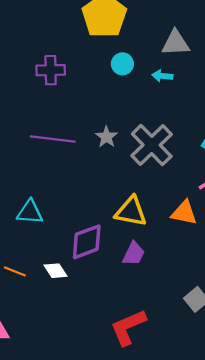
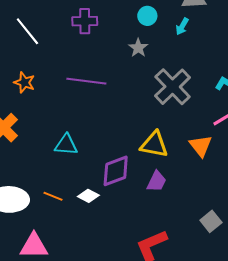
cyan arrow: (162, 76) -> (182, 26), turned -66
gray star: (106, 137) -> (138, 48), moved
orange triangle: (184, 213) -> (201, 146), turned 40
white diamond: (56, 271) -> (88, 196), turned -30

